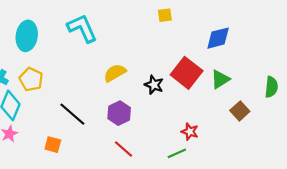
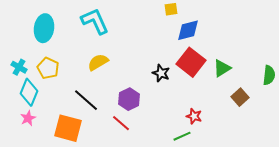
blue diamond: (218, 38) -> (188, 30), moved
yellow semicircle: (115, 73) -> (98, 62), moved
orange square: (53, 145) -> (68, 128), size x1.8
red line: (123, 149) -> (121, 123), moved

